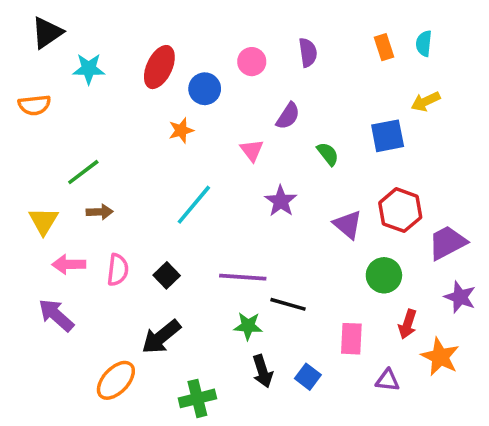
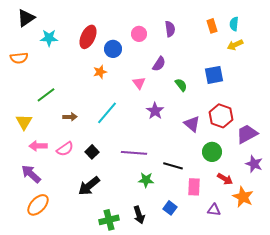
yellow arrow: (426, 101) -> (235, 45), moved
brown arrow: (100, 212) -> (70, 117), moved
pink semicircle: (118, 270) -> (65, 149), turned 48
black line: (288, 304) -> (173, 166), moved
red arrow: (407, 324) -> (225, 179), turned -77
green star: (248, 326) -> (146, 180), moved
black arrow: (263, 371) -> (139, 215), moved
orange ellipse: (116, 380) -> (38, 205), moved

